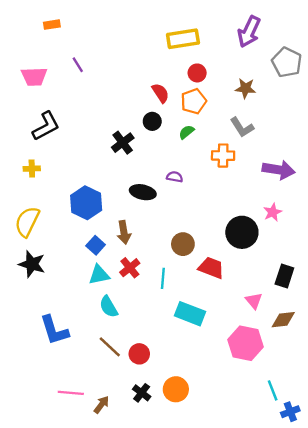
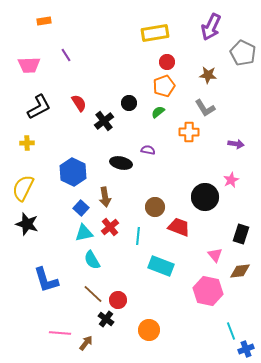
red semicircle: (160, 93) -> (79, 103), moved
purple arrow: (279, 170) -> (236, 144), size x0.6
black cross: (142, 393) -> (106, 319), moved

